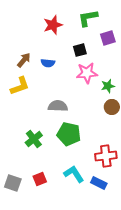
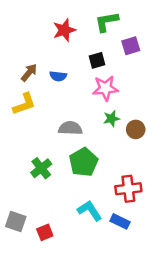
green star: (108, 86) -> (111, 119), moved
green pentagon: (69, 134) -> (84, 162), turned 30
red square: (40, 179) -> (45, 232), moved

